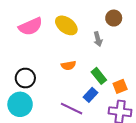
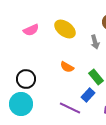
pink semicircle: (31, 26) -> (31, 30), size x0.7
orange semicircle: (68, 65) -> (67, 67), turned 40

